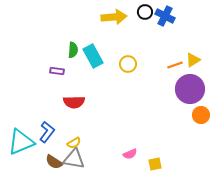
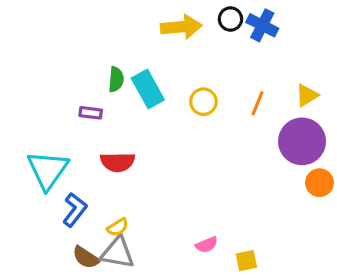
orange line: (175, 65) -> (257, 103), moved, turned -49
cyan triangle: (21, 142) -> (48, 170), moved, turned -32

